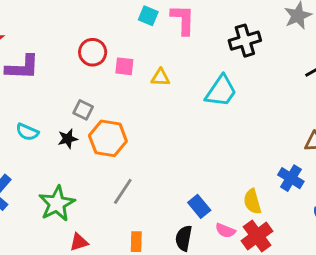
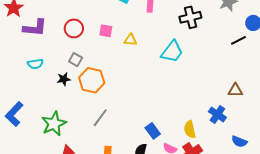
red circle: (93, 52) -> (74, 28), moved
cyan semicircle: (27, 132) -> (35, 64), moved, turned -35

